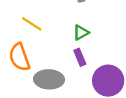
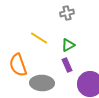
yellow line: (32, 24) -> (39, 38), moved

